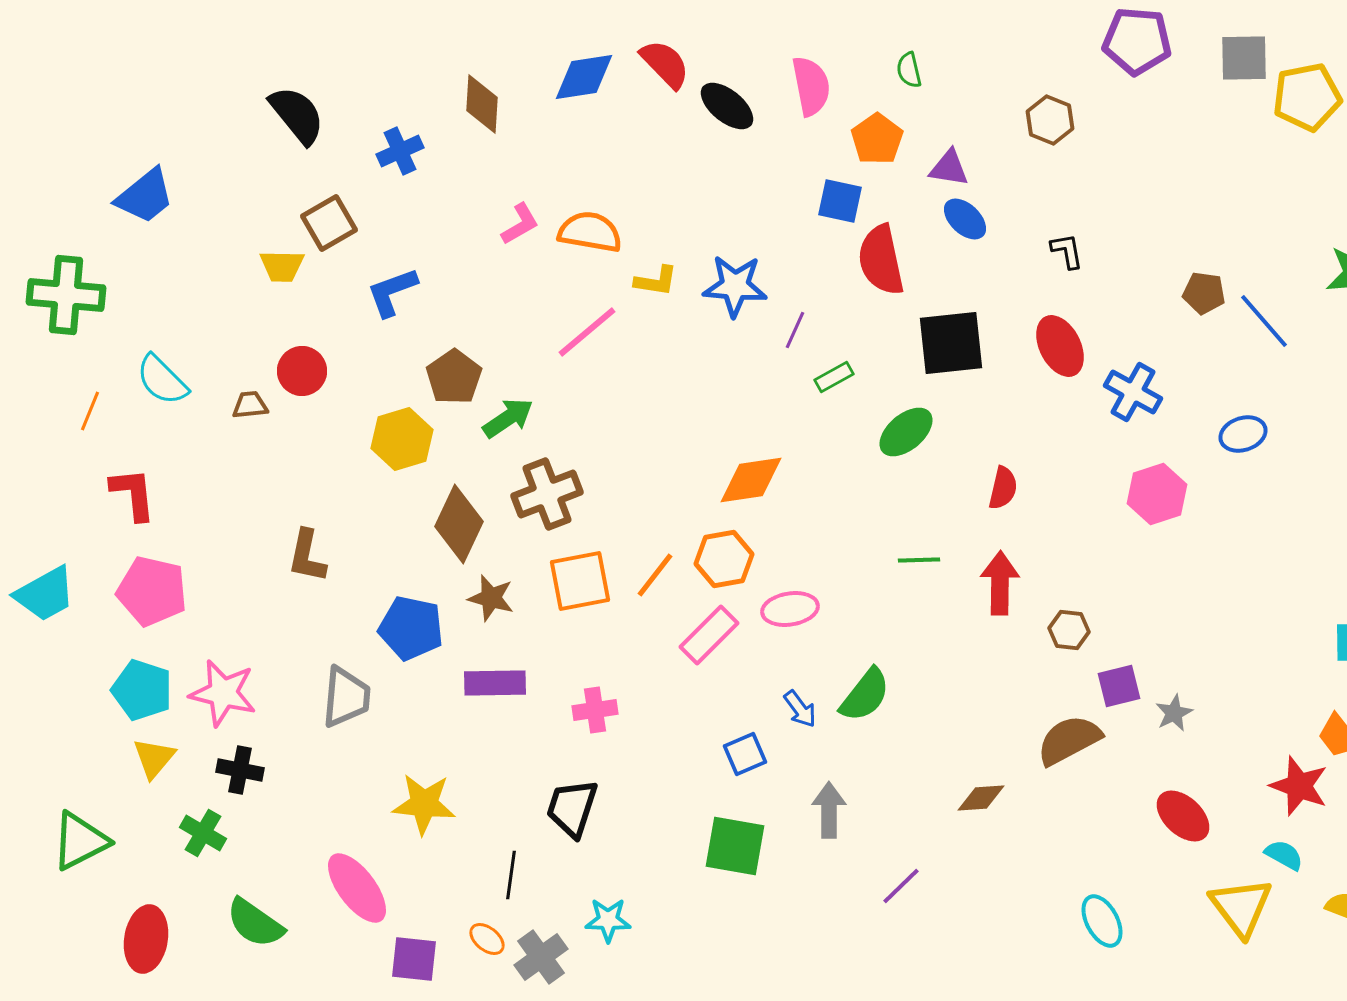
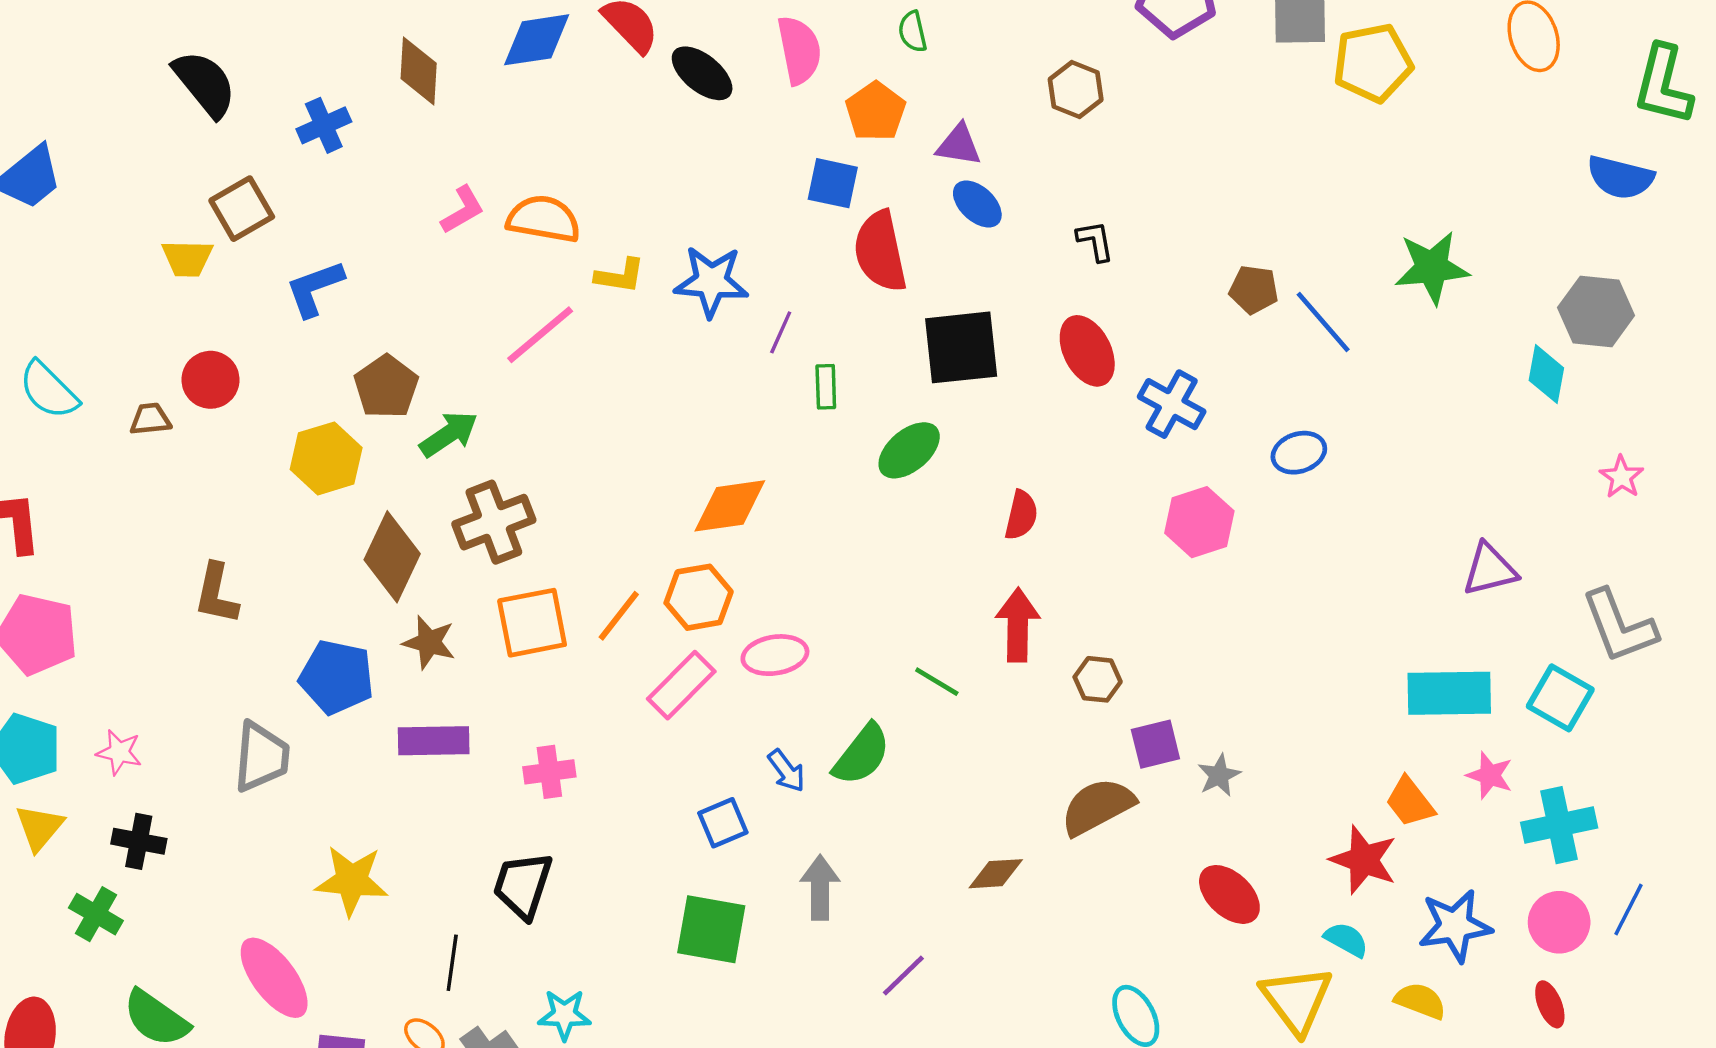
green rectangle: (834, 377) -> (826, 387), turned -63
green line: (919, 560) -> (937, 682), moved, turned 33
pink star: (223, 693) -> (119, 752), size x0.6

